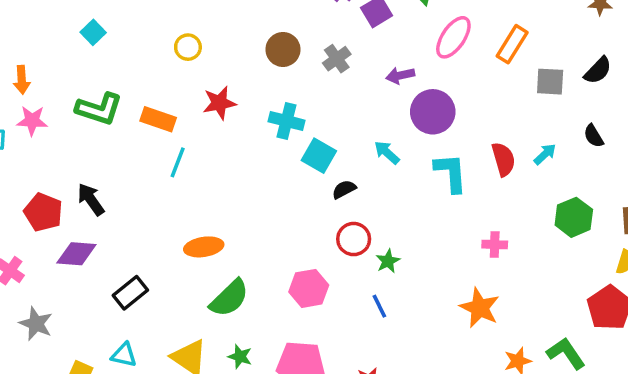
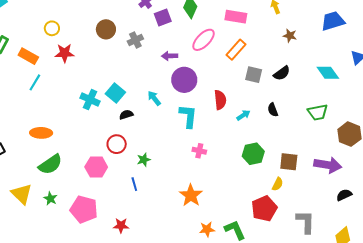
yellow circle: (188, 47) -> (52, 28), moved
cyan cross: (286, 121) -> (90, 100), moved
red semicircle: (503, 159) -> (220, 100), moved
red circle: (354, 239) -> (117, 144), moved
pink cross: (495, 245) -> (199, 151), moved

